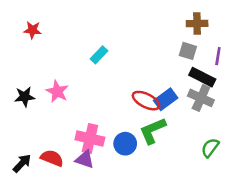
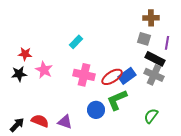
red star: (32, 30) -> (25, 54), moved
red ellipse: (146, 101) -> (112, 77), turned -60
pink cross: (90, 138) -> (84, 75), moved
green semicircle: (210, 148) -> (151, 116), moved

